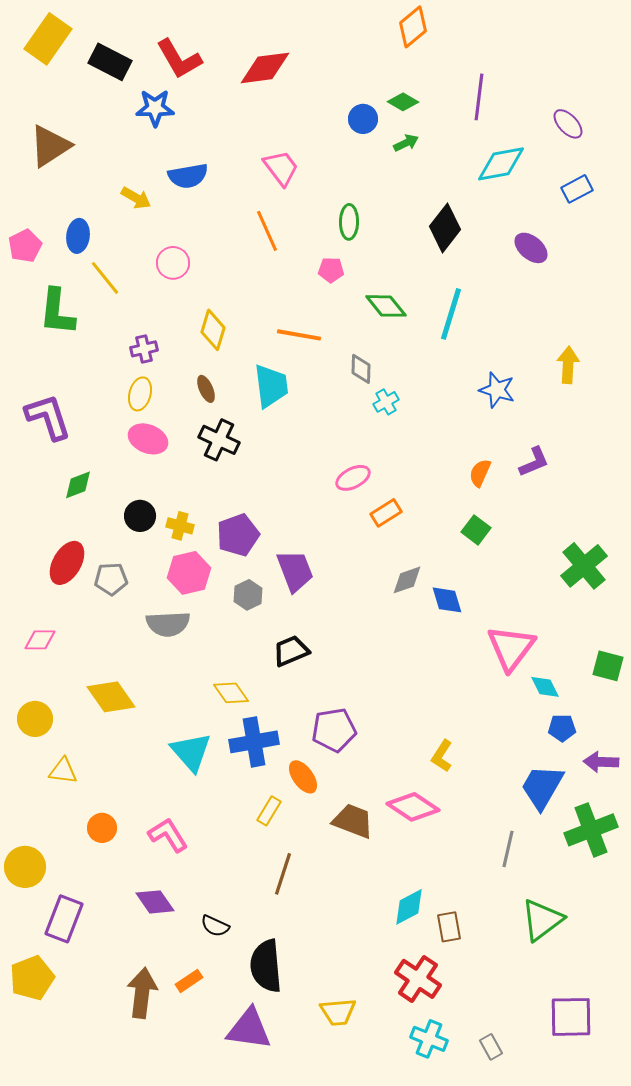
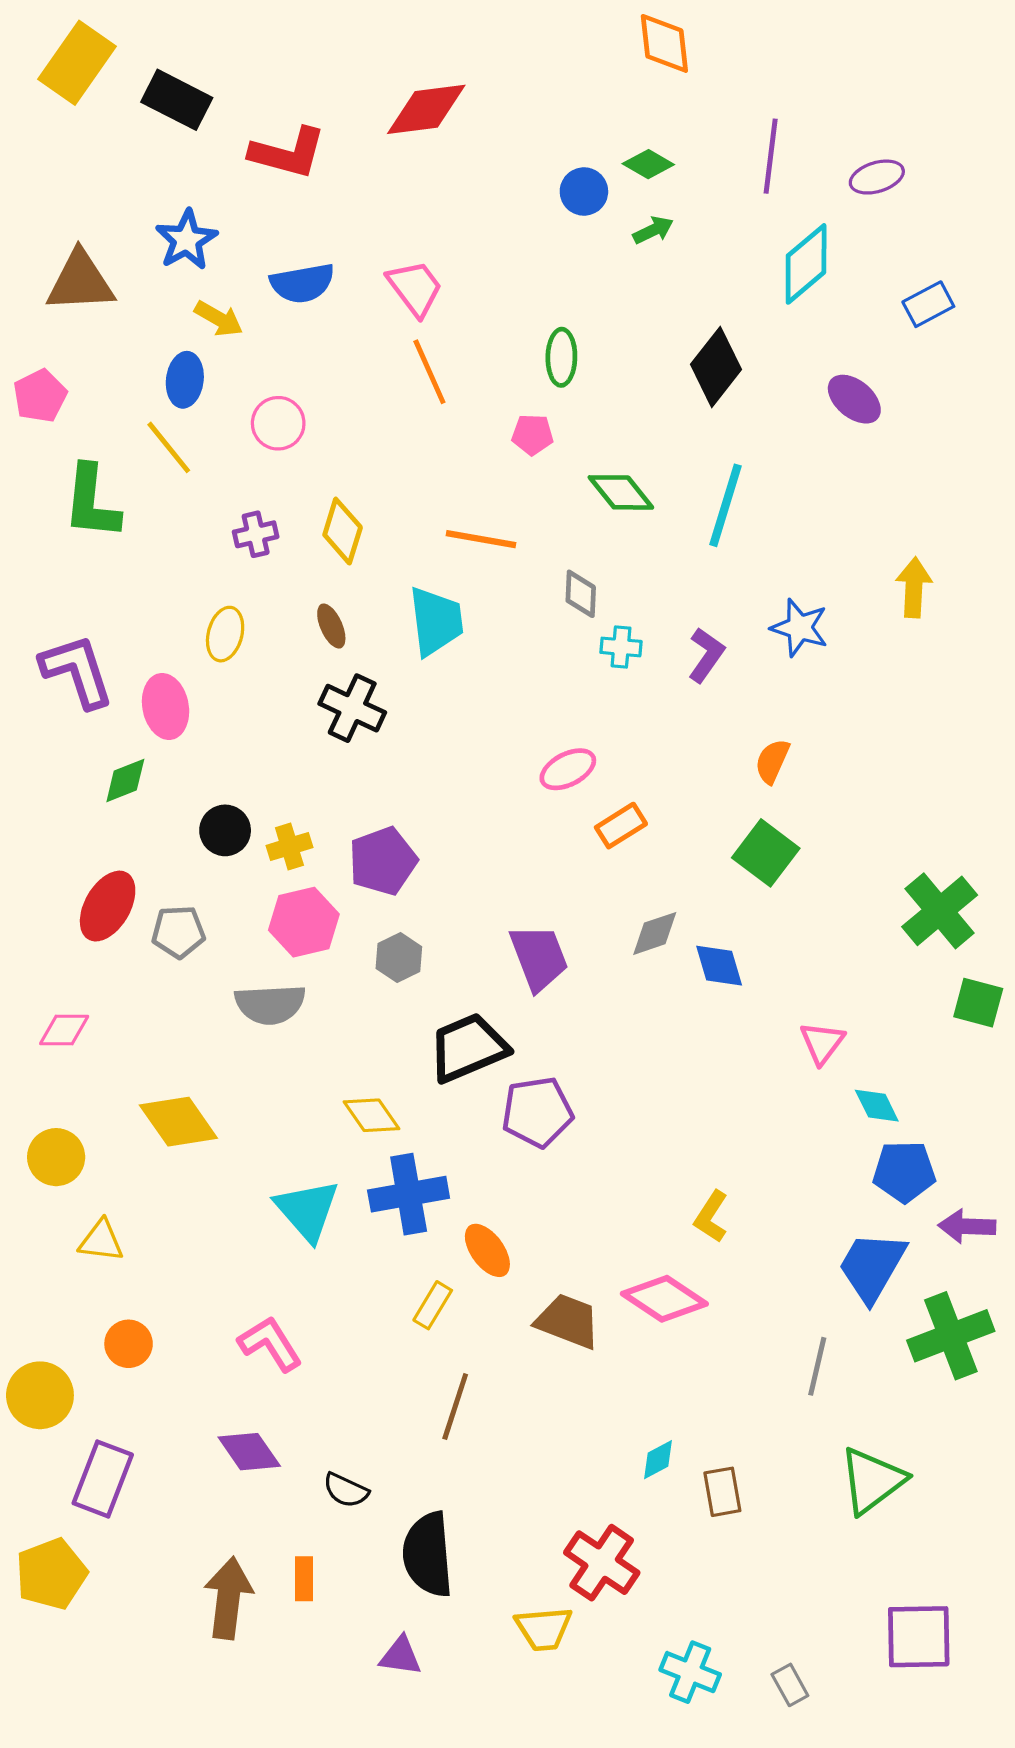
orange diamond: (413, 27) -> (664, 43), turned -57
red L-shape: (179, 59) -> (288, 153), moved, turned -45
blue star: (155, 108) -> (186, 240), moved, turned -30
purple ellipse: (568, 124) -> (877, 177), moved, turned -64
brown triangle: (50, 146) -> (80, 282), moved, turned 30
cyan diamond: (501, 164) -> (806, 264), turned -30
pink trapezoid: (281, 168) -> (415, 288), moved
blue ellipse: (78, 236) -> (185, 380), moved
purple cross: (144, 349) -> (256, 534), moved
cyan cross: (386, 402) -> (621, 647), turned 35
pink ellipse: (148, 439) -> (166, 706), moved, turned 57
purple L-shape: (534, 462) -> (706, 655), moved, turned -32
yellow cross: (180, 526) -> (289, 846), turned -32
green square: (476, 530) -> (766, 853), size x1.4
purple trapezoid: (295, 571) -> (539, 958), moved
pink triangle: (511, 648) -> (822, 1043), size x0.6
black trapezoid: (291, 651) -> (468, 1048), size x1.4
green square: (608, 666) -> (978, 1003), moved
blue pentagon: (562, 728) -> (904, 1172), size x1.4
purple pentagon: (334, 730) -> (537, 1112), moved
orange circle: (102, 828) -> (129, 1344), moved
cyan diamond: (409, 907) -> (658, 1460), size x0.7
red cross: (418, 979) -> (602, 1563), moved
orange rectangle: (189, 981) -> (304, 1579), turned -56
purple triangle: (249, 1029) -> (400, 1656), size x0.6

